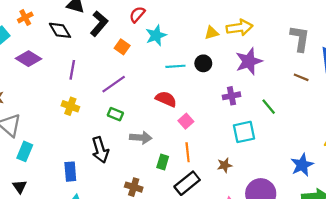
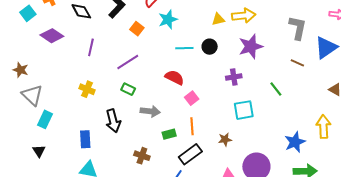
yellow cross: (70, 106) -> (87, 89), moved
green line: (269, 107) -> (276, 89), moved
green rectangle: (163, 162) -> (169, 134), turned 56

